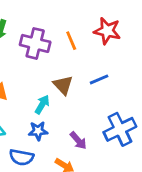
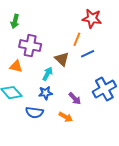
orange line: (71, 41) -> (77, 39), moved, turned 48
purple cross: (35, 43) -> (30, 46), moved

